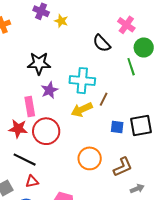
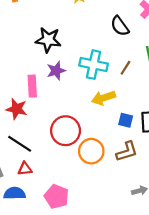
brown line: (104, 99) -> (125, 68), moved
yellow arrow: (82, 110) -> (103, 98), moved
red circle: (46, 131) -> (66, 131), moved
brown L-shape: (123, 167) -> (127, 151), moved

